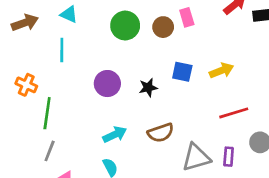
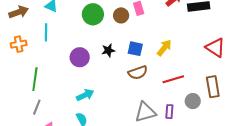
yellow arrow: (221, 71) -> (164, 48), turned -30
orange cross: (26, 85) -> (19, 44), moved, turned -35
black star: (148, 88) -> (108, 50), moved
brown semicircle: (161, 133) -> (138, 73), moved

